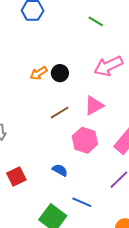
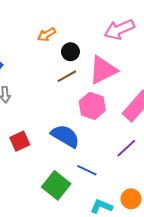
black circle: (60, 73) -> (70, 52), moved
pink triangle: (94, 106) -> (103, 70), size x1.4
blue semicircle: (60, 170) -> (65, 136), size x1.8

